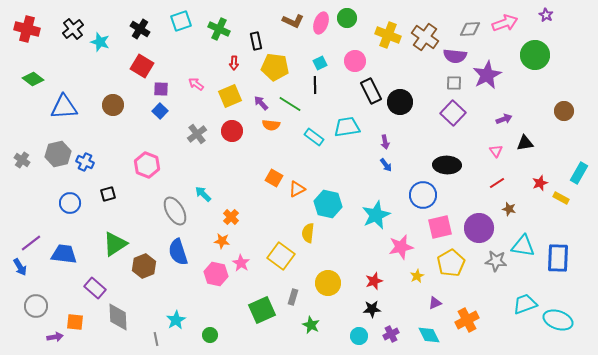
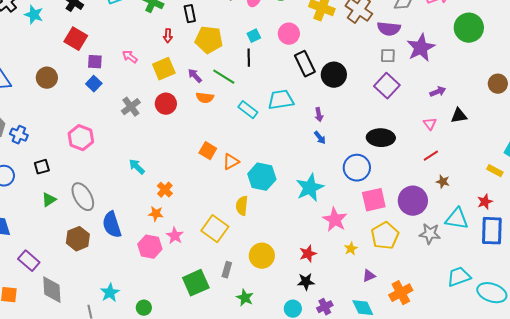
red star: (540, 183) -> (485, 202), moved
gray ellipse: (175, 211) -> (83, 197), moved
green triangle: (115, 244) -> (49, 200), moved, size x0.6
pink star: (401, 247) -> (335, 220), turned -30

